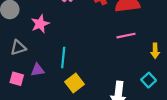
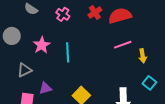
yellow arrow: (155, 51) -> (143, 56), moved
cyan line: (63, 58) -> (68, 52), moved

